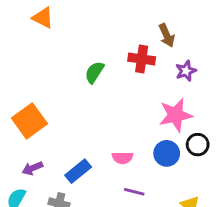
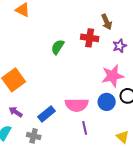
pink semicircle: (122, 158) -> (77, 105), size x1.6
purple arrow: (32, 168) -> (16, 112), turned 56
purple line: (134, 192) -> (85, 128), turned 64

